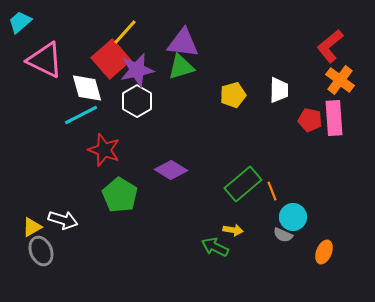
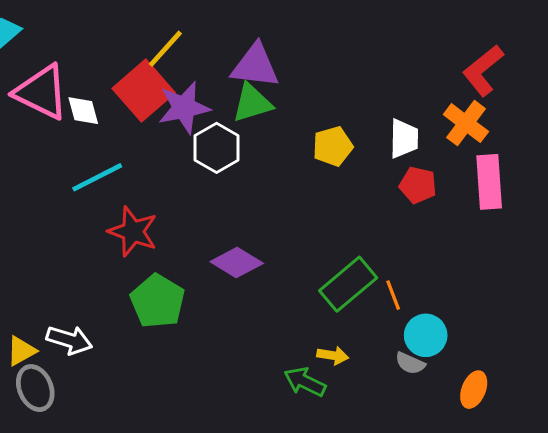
orange cross: (340, 80) -> (466, 123), moved
white diamond: (87, 88) -> (83, 111), moved, size x0.7
white hexagon: (137, 101) -> (217, 148), moved
red pentagon: (310, 120) -> (418, 185), moved

